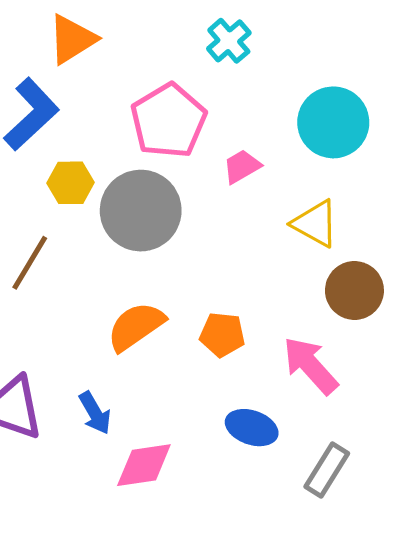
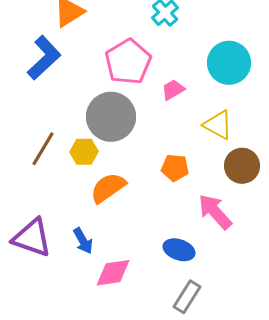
yellow hexagon: (71, 183) -> (84, 152), moved
orange pentagon: (222, 335) -> (175, 168), moved
gray rectangle: (327, 470) -> (187, 297), moved

